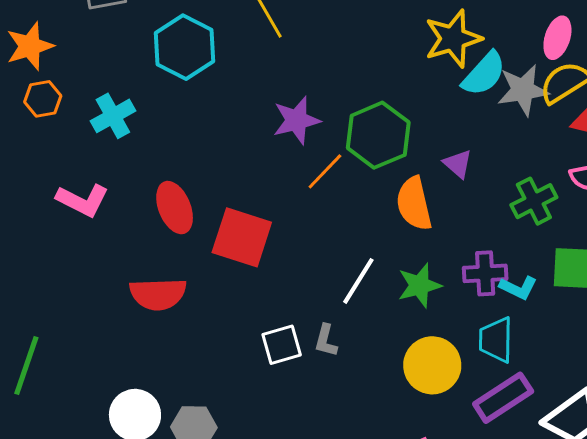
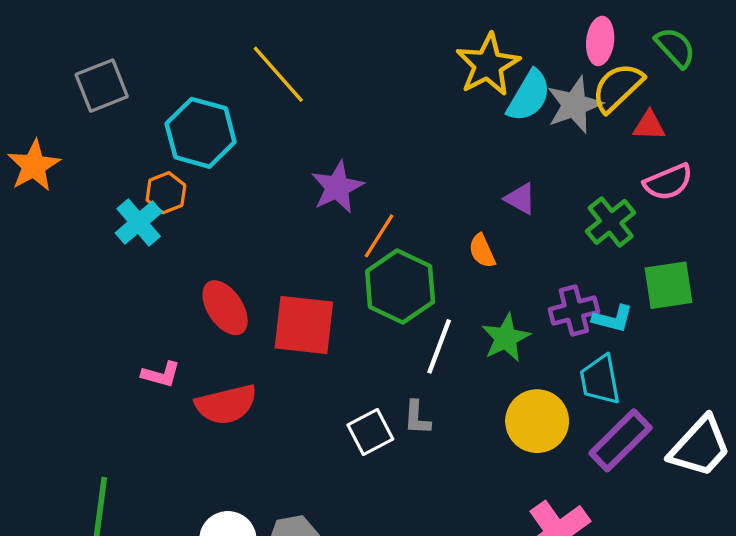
orange hexagon: (43, 99) -> (166, 193), moved
green hexagon: (378, 135) -> (400, 287), moved
pink L-shape: (83, 200) -> (161, 374), moved, size x0.7
orange semicircle: (414, 204) -> (482, 251), size x0.6

